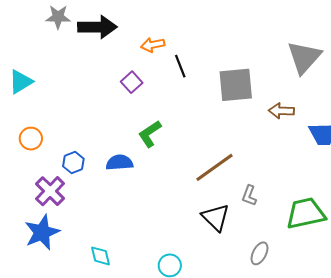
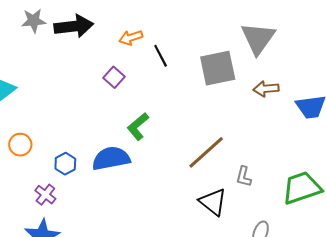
gray triangle: (304, 57) -> (258, 38), moved
blue semicircle: (119, 163) -> (111, 158), size x1.4
purple cross: (50, 191) -> (45, 195), size x0.7

